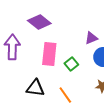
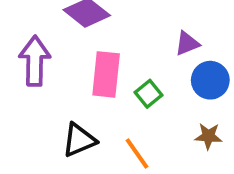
black triangle: (35, 88) -> (79, 140), turned -30

